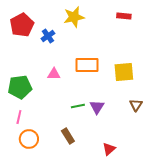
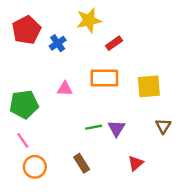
red rectangle: (124, 16) -> (114, 43), moved, turned -40
pink line: (19, 117) -> (23, 140), turned -48
red triangle: (109, 149) -> (136, 163), moved

